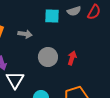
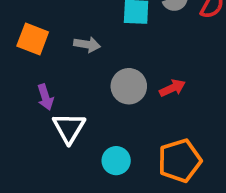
red arrow: (72, 58) -> (172, 88), turned 48

